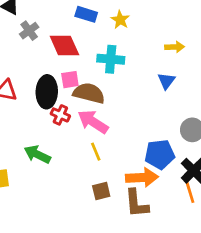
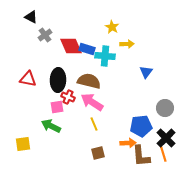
blue rectangle: (86, 14) -> (87, 49), moved
yellow arrow: (175, 47) -> (127, 44), moved
pink square: (70, 80) -> (57, 107), moved
orange arrow: (142, 177) -> (128, 143), size x0.7
brown L-shape: (137, 203) -> (141, 156), moved

